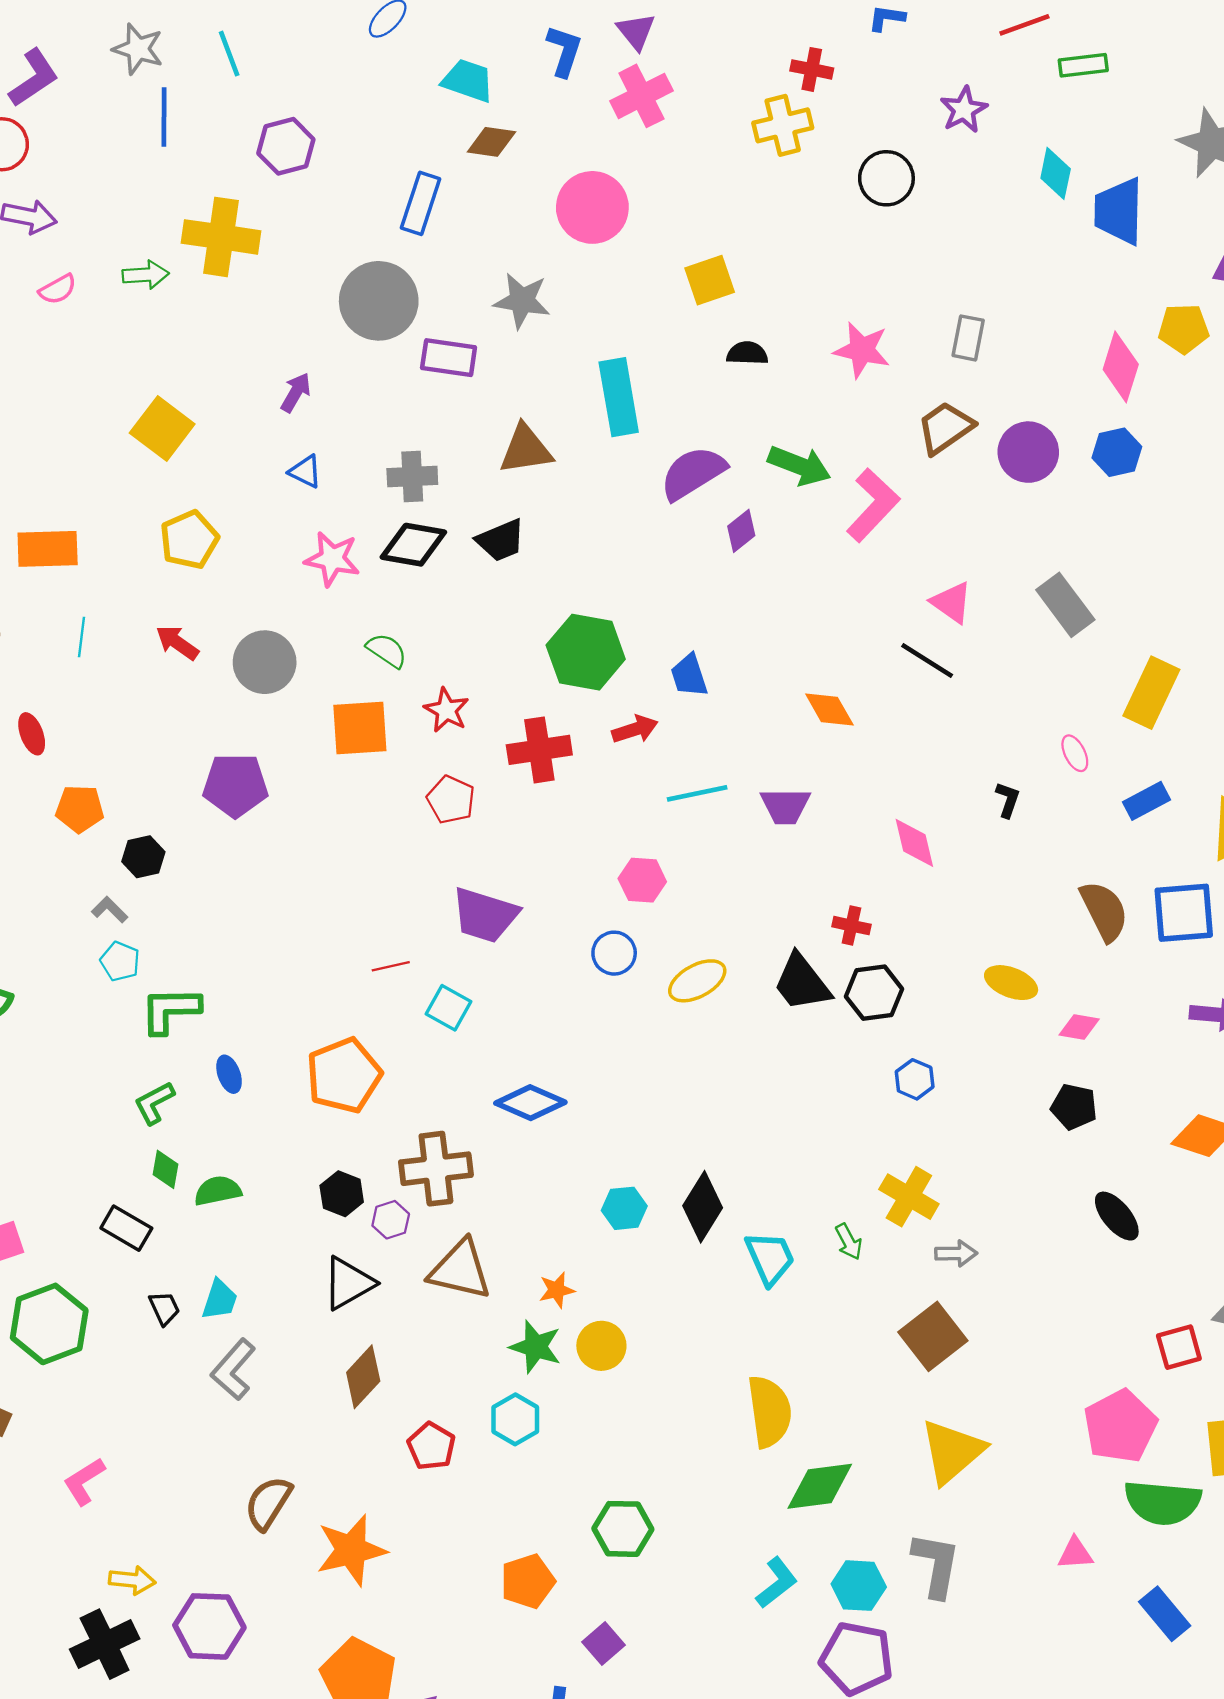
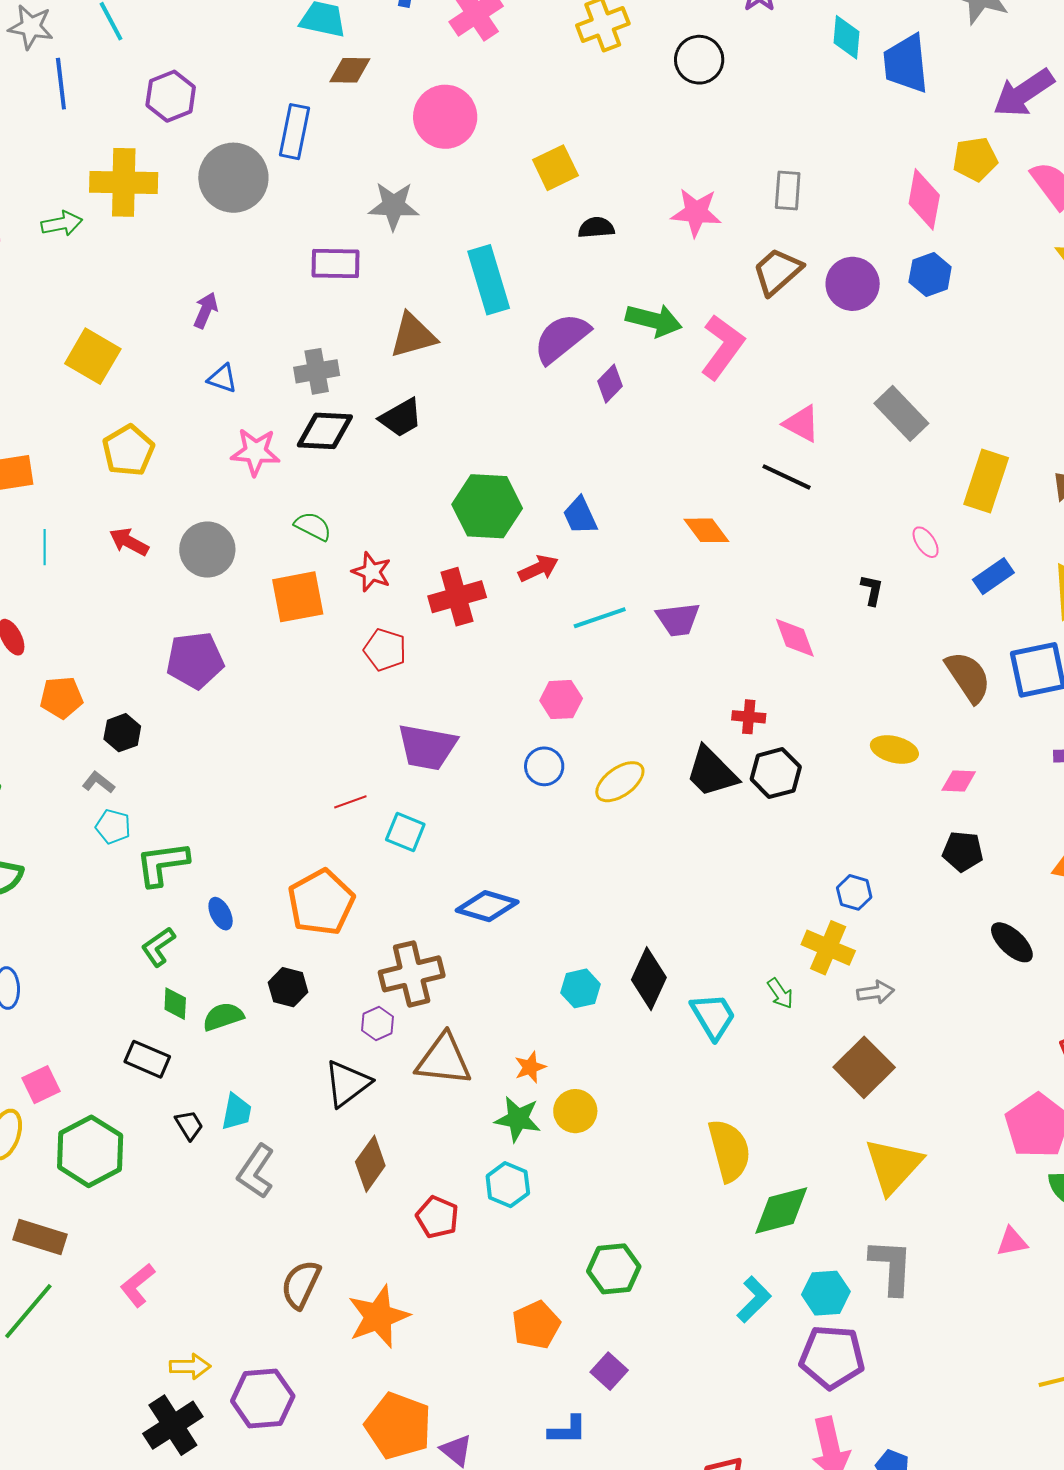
gray circle: (379, 301) -> (233, 178), moved
blue hexagon: (915, 1079) -> (854, 892), moved
black hexagon: (342, 1194) -> (288, 987), moved

